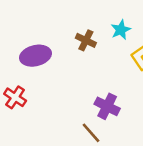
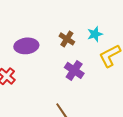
purple cross: (107, 106) -> (74, 70), moved

